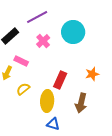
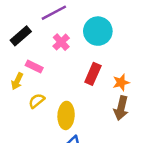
red rectangle: (60, 80) -> (93, 74), moved
brown arrow: (81, 103) -> (121, 108), moved

